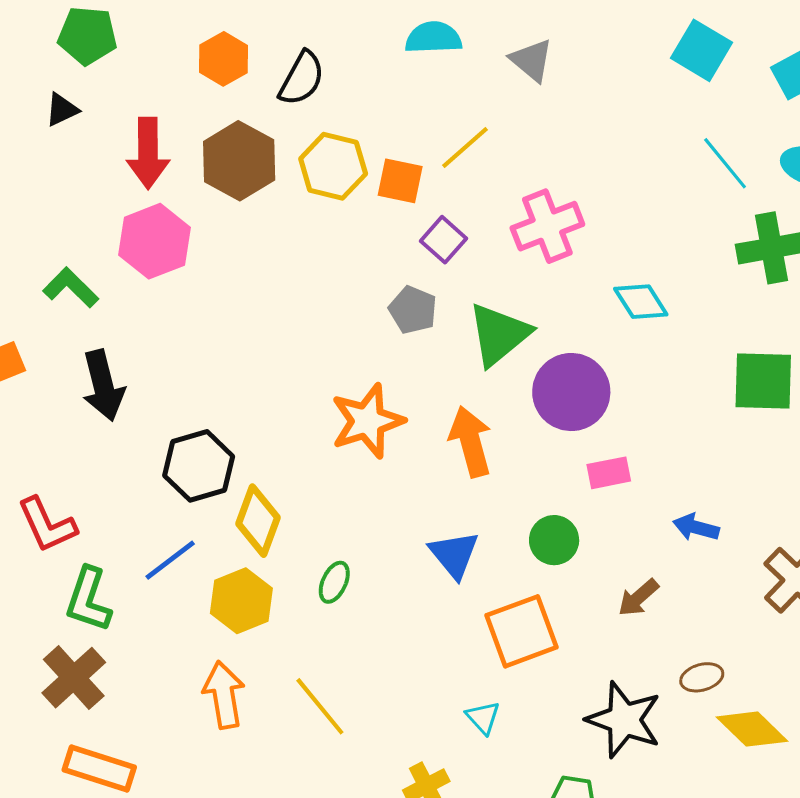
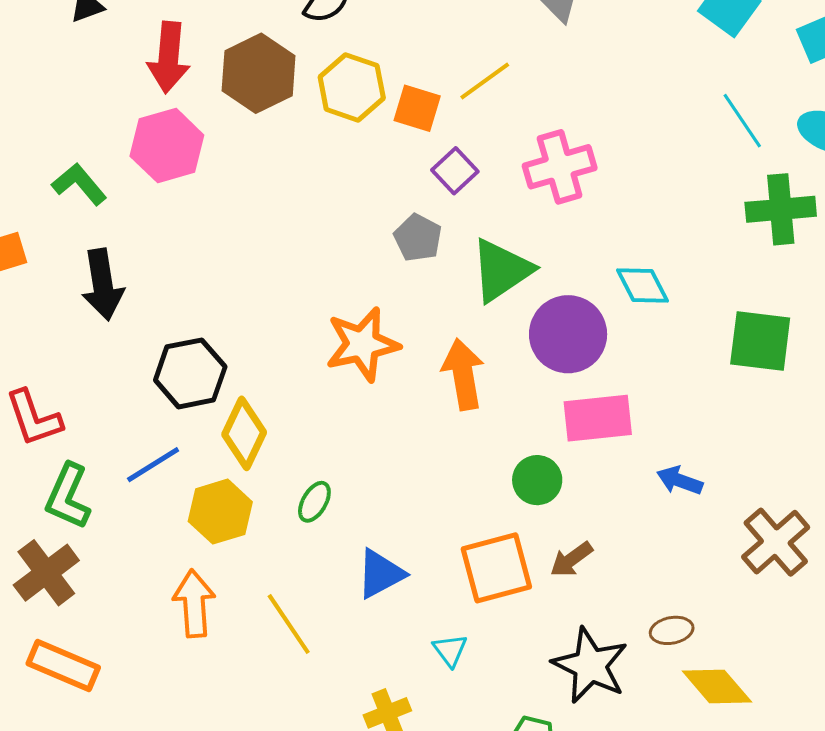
cyan diamond: (641, 302) -> (643, 286), moved
pink rectangle: (609, 473) -> (598, 418), size x1.6
blue triangle: (454, 555) -> (380, 574), moved, turned 36
brown arrow: (638, 598) -> (571, 559), moved

